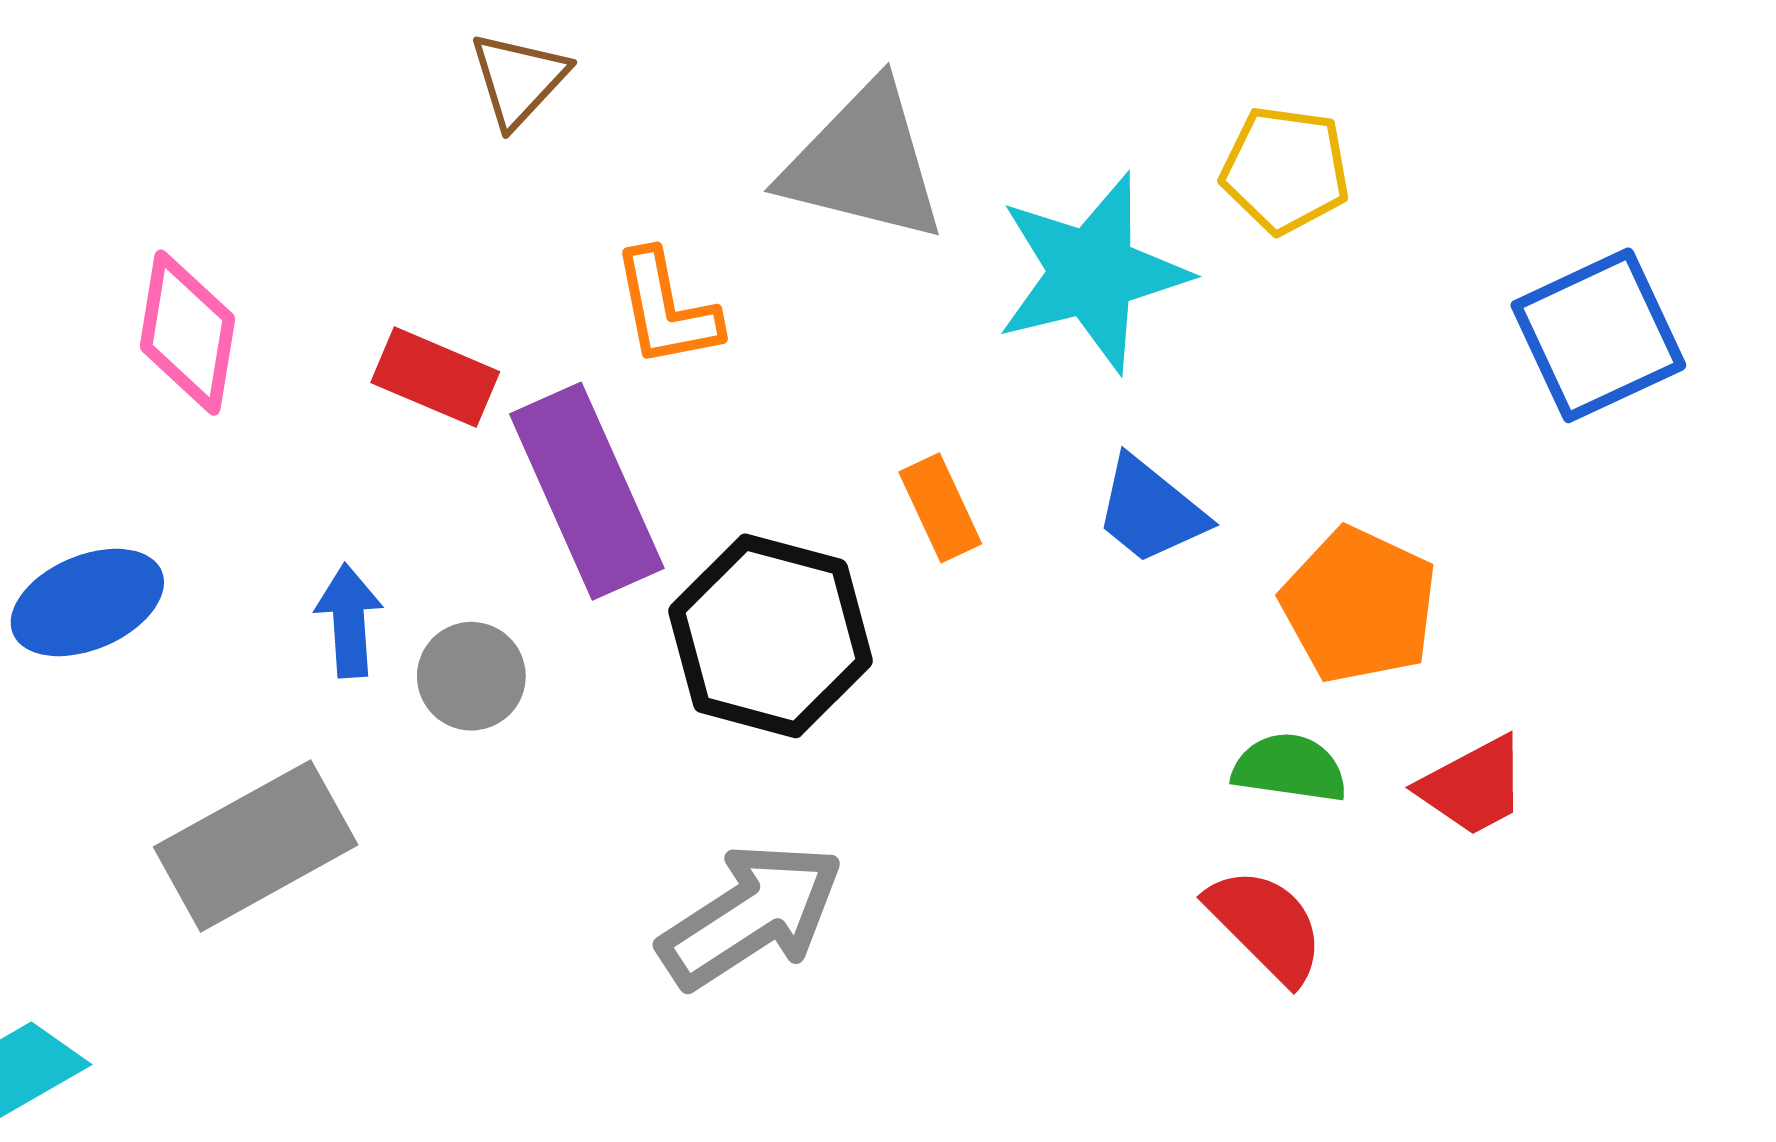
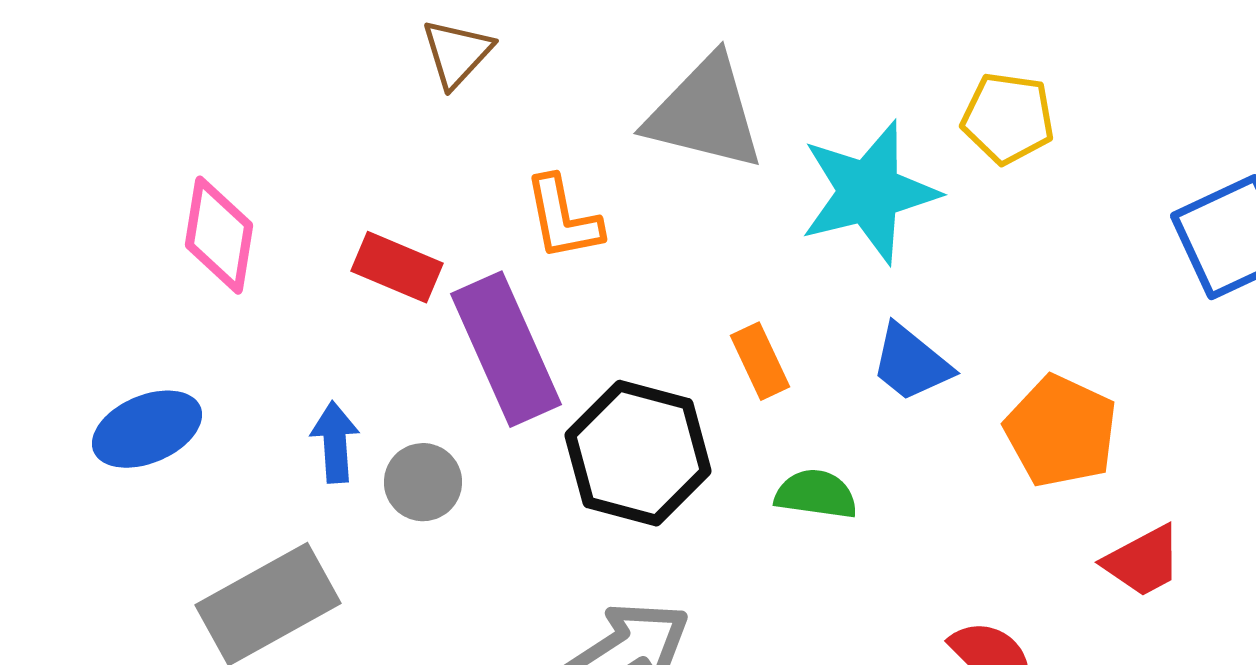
green semicircle: (1289, 768) -> (816, 494), moved

